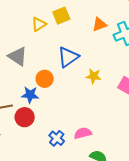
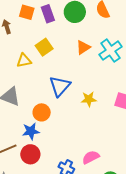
yellow triangle: (39, 24) -> (24, 61), turned 35

